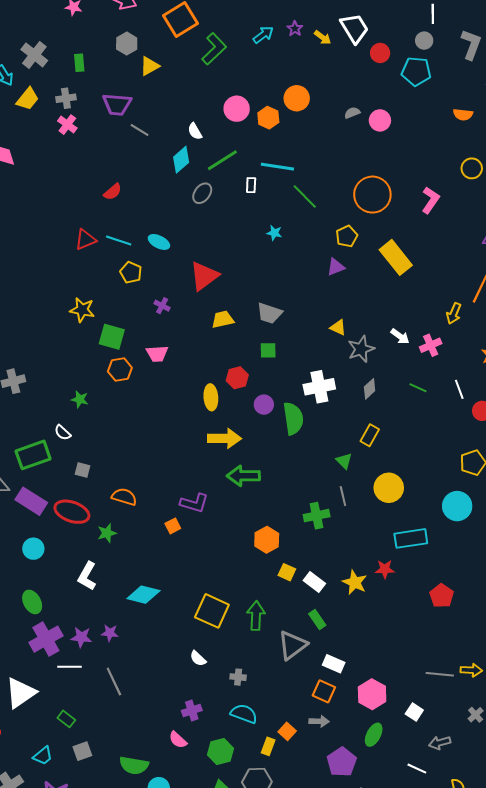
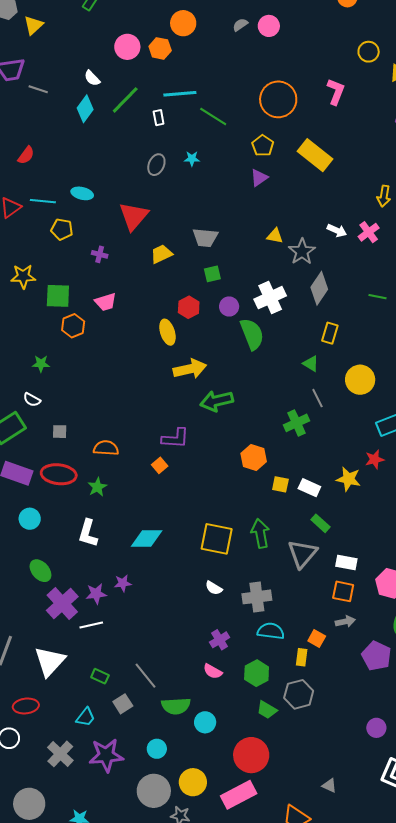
gray ellipse: (202, 193) -> (156, 165), moved
green line: (418, 388) -> (378, 297), moved
gray diamond: (370, 389) -> (319, 288), size x1.5
purple circle: (264, 405) -> (229, 306), moved
gray cross: (238, 677) -> (257, 597), size x1.8
gray line: (114, 682) -> (145, 676), moved

